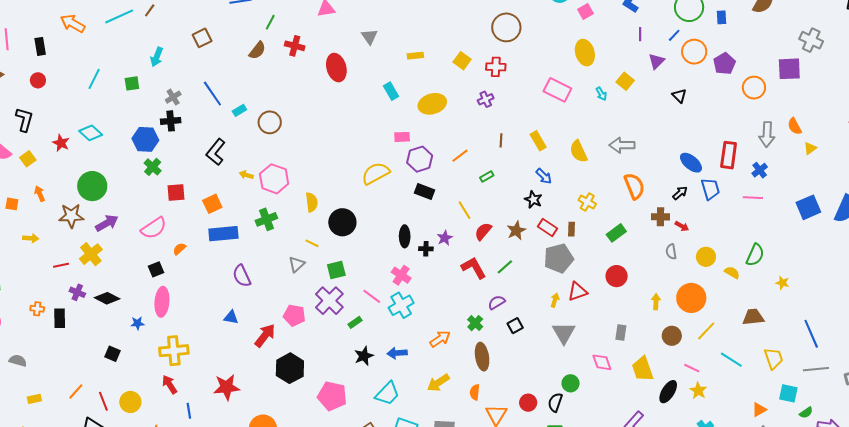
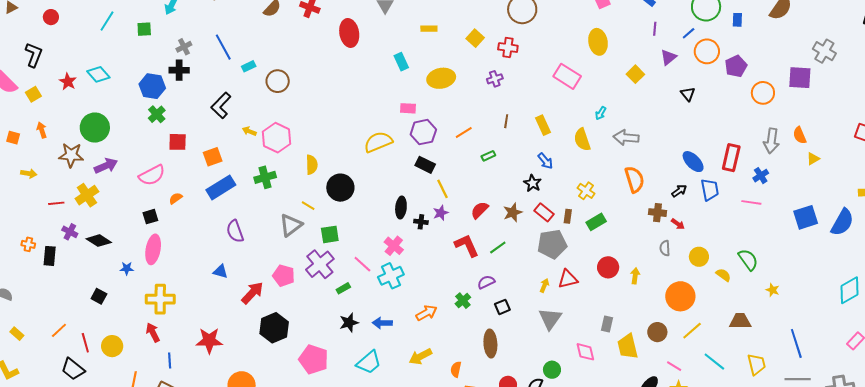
cyan arrow: (601, 94) -> (601, 113), moved, turned 56
yellow line: (464, 210) -> (442, 189), moved
green rectangle: (616, 233) -> (596, 222), moved
blue rectangle: (223, 234) -> (221, 187), turned -32
green semicircle: (755, 255) -> (748, 260), turned -65
gray triangle: (297, 264) -> (291, 225), size x1.4
yellow arrow: (656, 302) -> (635, 276), moved
brown ellipse: (482, 357) -> (490, 344), moved
yellow trapezoid: (643, 369) -> (628, 347), moved
yellow rectangle: (34, 399) -> (17, 334), turned 48

